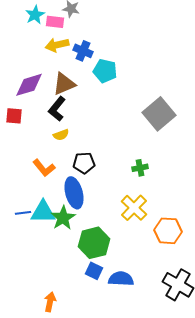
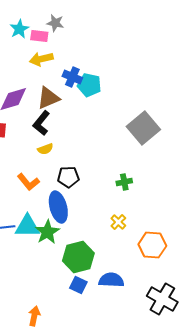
blue cross: (83, 51) -> (72, 77), moved
yellow cross: (134, 208) -> (118, 222), size x0.6
blue semicircle: (121, 279) -> (111, 280), moved

